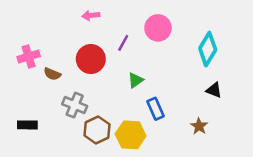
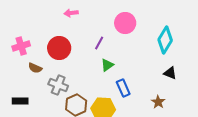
purple line: (123, 43) -> (99, 43), moved
red circle: (91, 59) -> (59, 48), moved
brown semicircle: (52, 74) -> (35, 68), moved

